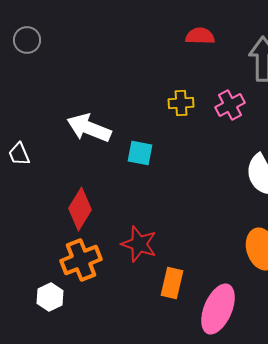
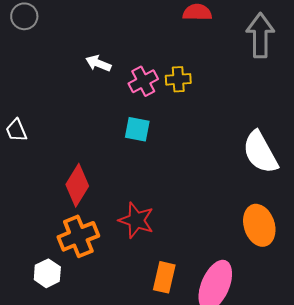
pink cross: (230, 105) -> (143, 81), moved
white arrow: (89, 128) -> (98, 63), moved, size x0.6
orange rectangle: (172, 283) -> (164, 277), moved

